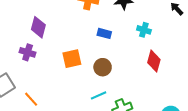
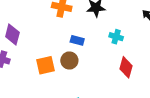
brown circle: (103, 67) -> (69, 60), moved

